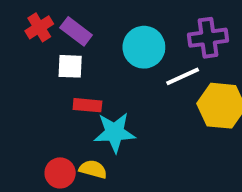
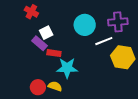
red cross: (39, 27) -> (31, 12), turned -32
purple rectangle: (76, 31) -> (40, 43), moved
white square: (70, 66) -> (46, 33), turned -32

